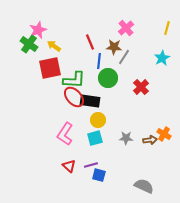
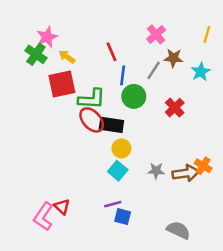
brown star: (114, 47) -> (173, 58), moved
pink L-shape: (65, 134) -> (43, 217), moved
cyan square: (95, 138) -> (118, 171), turned -35
brown arrow: (150, 140) -> (186, 173), size x1.5
red triangle: (69, 166) -> (62, 207), moved

